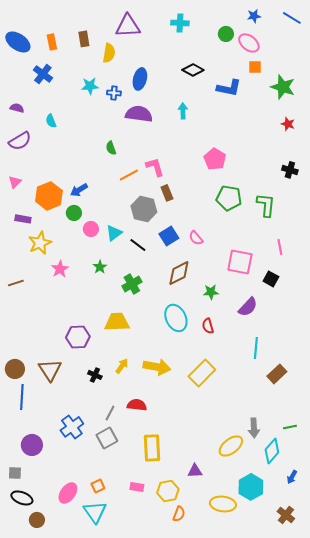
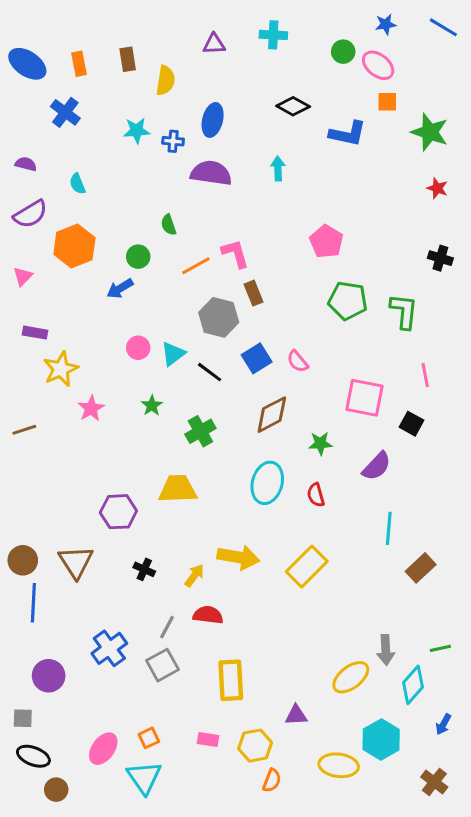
purple triangle: (128, 26) -> (214, 44), moved, size x0.6
orange hexagon: (49, 196) -> (74, 246), moved
green circle: (74, 213) -> (138, 257), moved
cyan ellipse: (176, 318) -> (267, 483), turned 40
yellow arrow: (122, 366) -> (194, 576), moved

